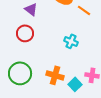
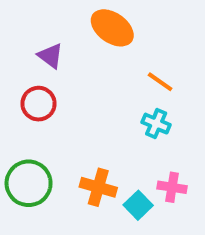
orange line: (84, 10) -> (160, 82), moved
cyan cross: (71, 41) -> (156, 124), moved

